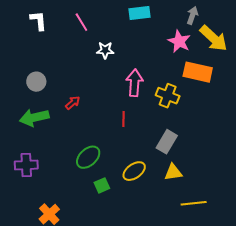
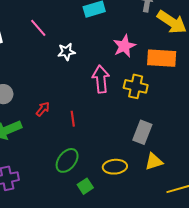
pink star: (179, 41) -> (124, 46), moved, turned 30
red line: (123, 119) -> (73, 119), moved
yellow ellipse: (134, 171) -> (115, 167), turned 40

